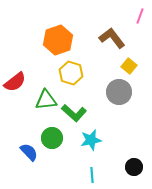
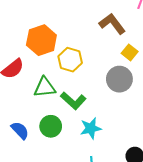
orange hexagon: (58, 40) -> (41, 40), moved
blue semicircle: (29, 152) -> (20, 130), moved

